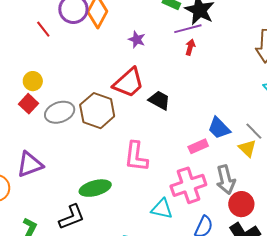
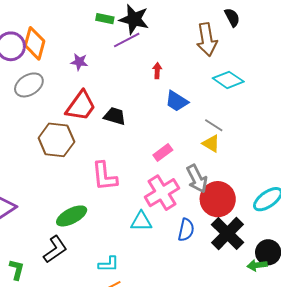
red arrow: (190, 47) -> (157, 71), moved
gray ellipse: (60, 112) -> (29, 85), moved
blue trapezoid: (219, 128) -> (177, 101), moved
red circle: (241, 204) -> (218, 199), size x1.4

